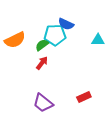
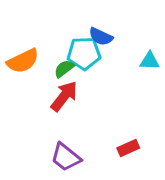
red arrow: (42, 63) -> (64, 96), size x1.5

